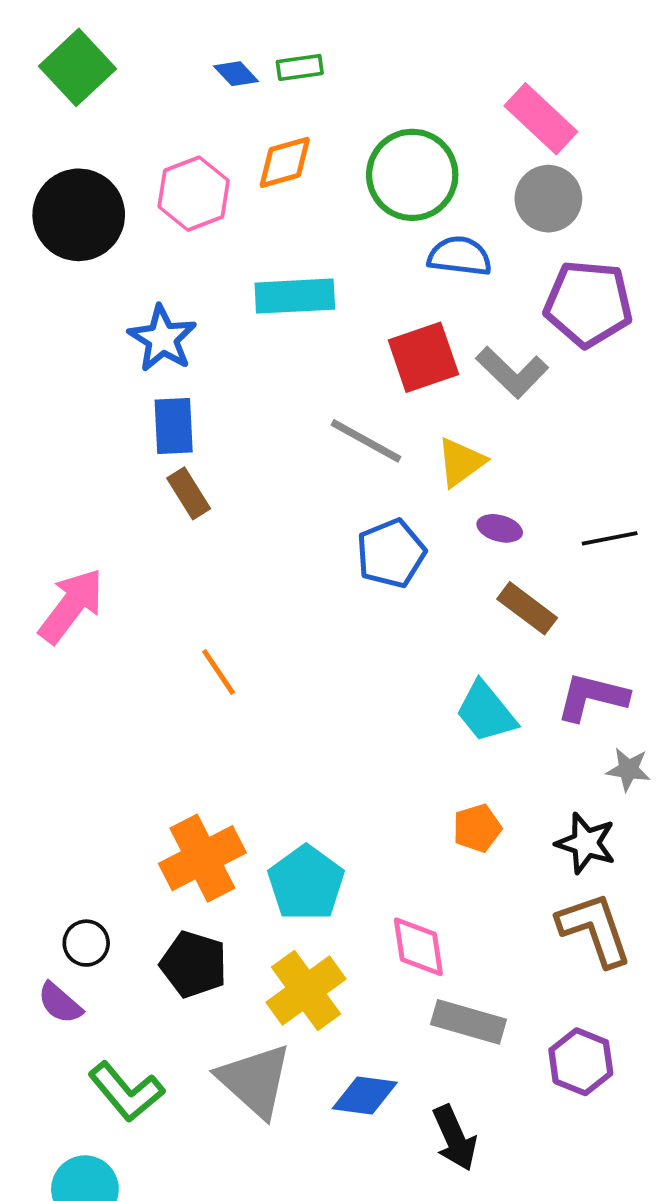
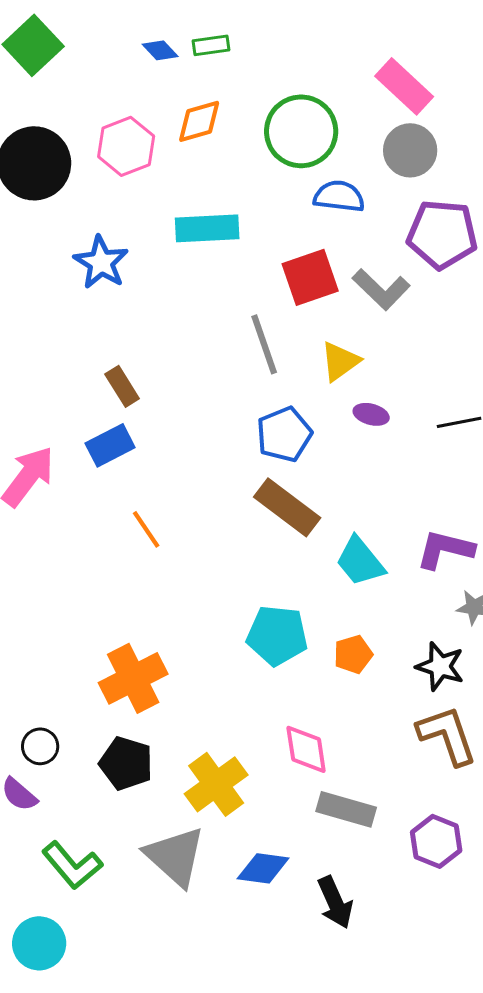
blue rectangle: (174, 426) -> (110, 445), moved, turned 66
gray line: (366, 441) -> (264, 344), turned 42
brown rectangle: (527, 608) -> (287, 507), moved, size x1.4
cyan pentagon: (306, 883) -> (277, 635), moved, turned -30

